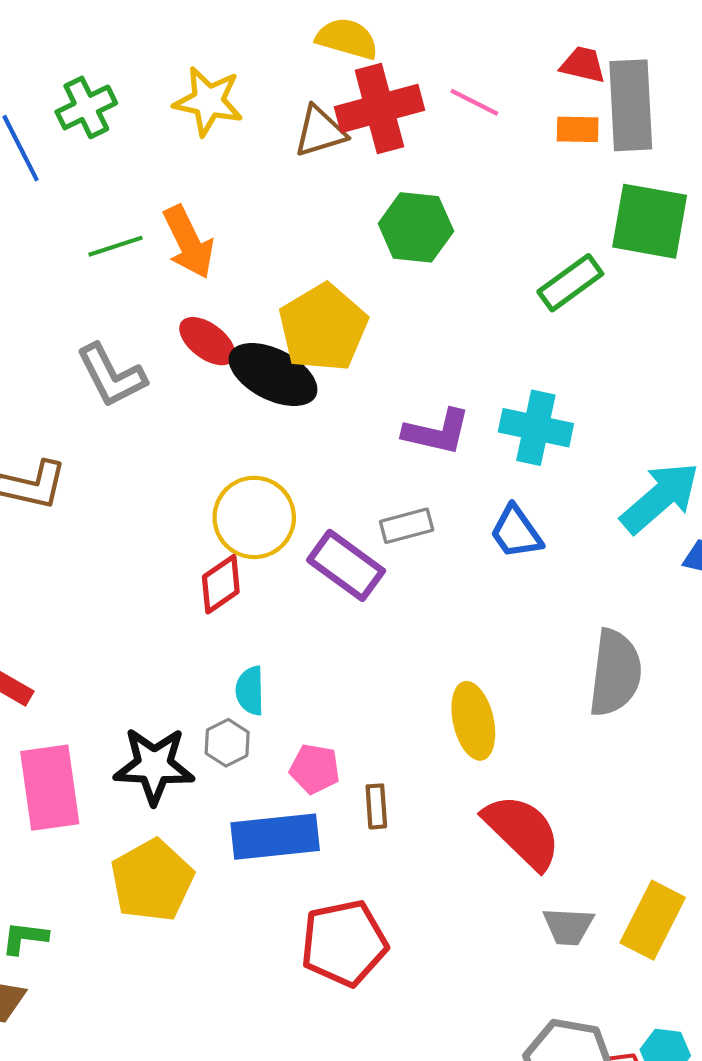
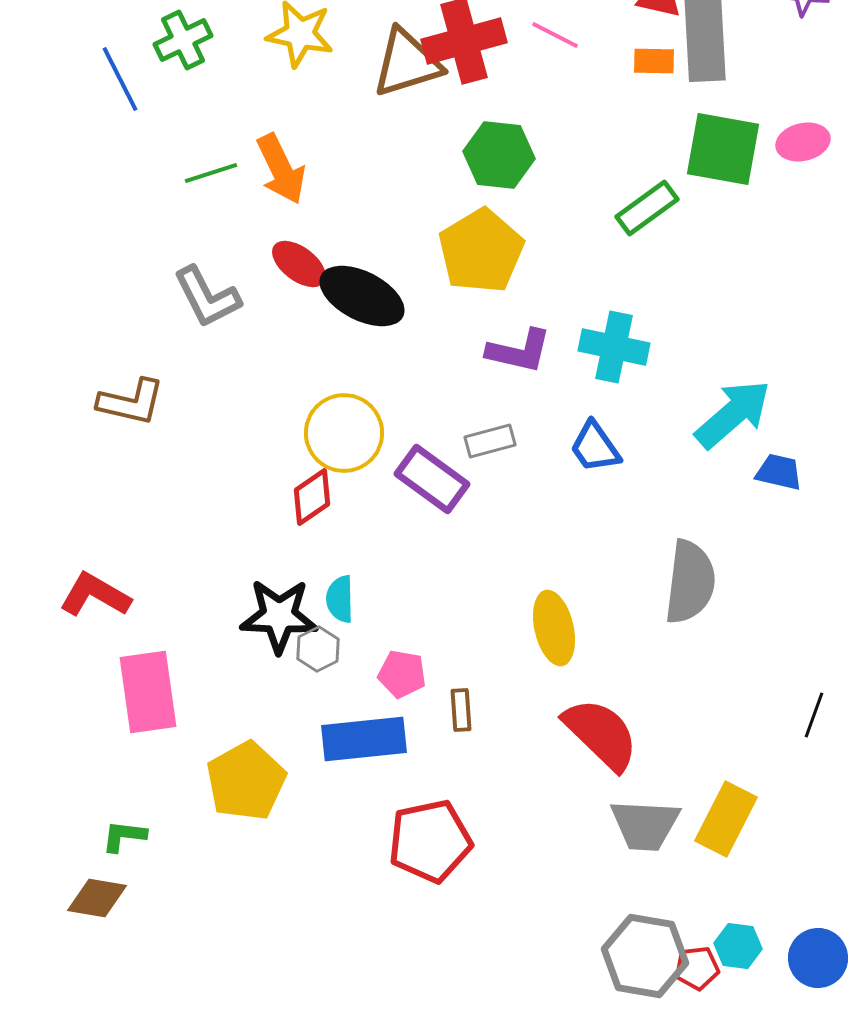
brown triangle: (320, 131) -> (407, 63), size x1.4
yellow pentagon: (323, 328) -> (481, 251), moved
black star: (154, 766) -> (279, 616), moved
gray trapezoid: (568, 926) -> (645, 825), size x1.4

